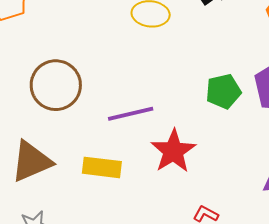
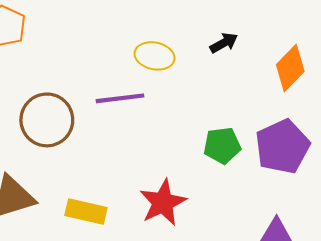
purple line: (131, 114) -> (120, 98), moved

